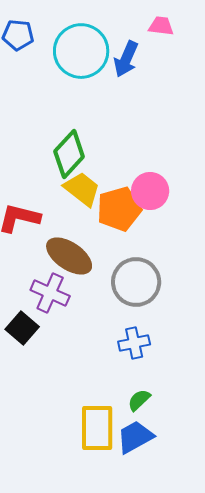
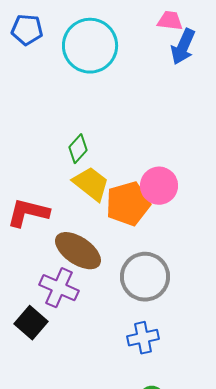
blue arrow: (126, 59) -> (183, 47), moved
green diamond: (69, 154) -> (78, 149), size x0.6

